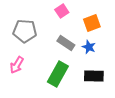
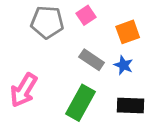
gray pentagon: (25, 31) -> (47, 22), moved
pink arrow: (17, 65) -> (24, 90), size x1.4

